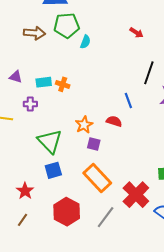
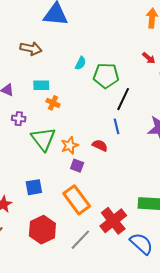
green pentagon: (67, 26) -> (106, 76), moved
red arrow: (136, 33) -> (149, 58), moved
black line: (149, 73) -> (123, 99), moved
cyan rectangle: (44, 82) -> (41, 85), moved
green triangle: (50, 141) -> (43, 139), moved

